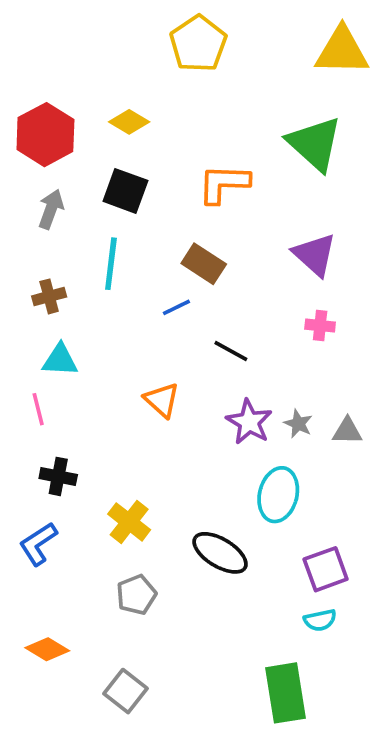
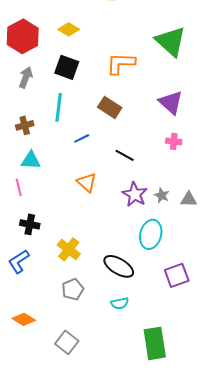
blue line: (176, 307) -> (82, 138), moved
cyan semicircle: (320, 620) -> (120, 303), moved

